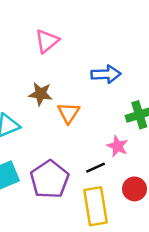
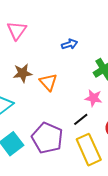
blue arrow: (106, 74) -> (70, 44), size x0.7

